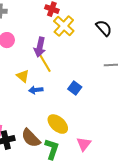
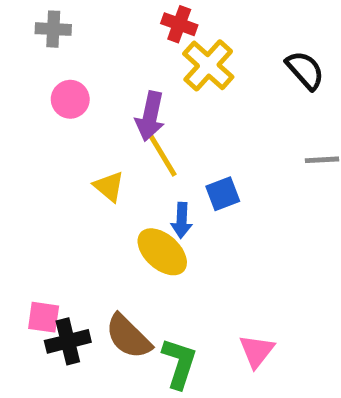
blue square: (75, 88) -> (223, 194), moved, turned 32
blue arrow: (36, 90) -> (182, 220), moved, turned -80
yellow ellipse: (58, 124) -> (162, 252), moved

